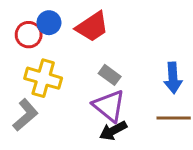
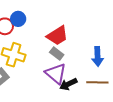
red trapezoid: (92, 27) -> (57, 36), moved
black arrow: (113, 131) -> (68, 84), moved

